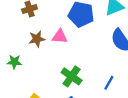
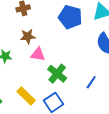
pink triangle: (60, 36) -> (38, 54), moved

